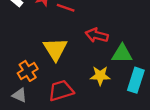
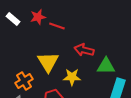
yellow star: (100, 76) -> (72, 77), moved

